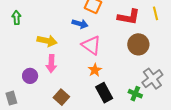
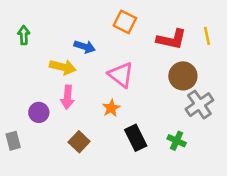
blue arrow: (80, 24) -> (85, 47), moved
orange star: (95, 70) -> (111, 108), moved
gray cross: (152, 79) -> (199, 105), moved

